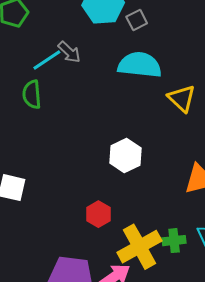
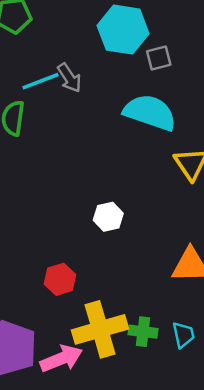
white hexagon: (125, 156) -> (108, 217), size x0.7

